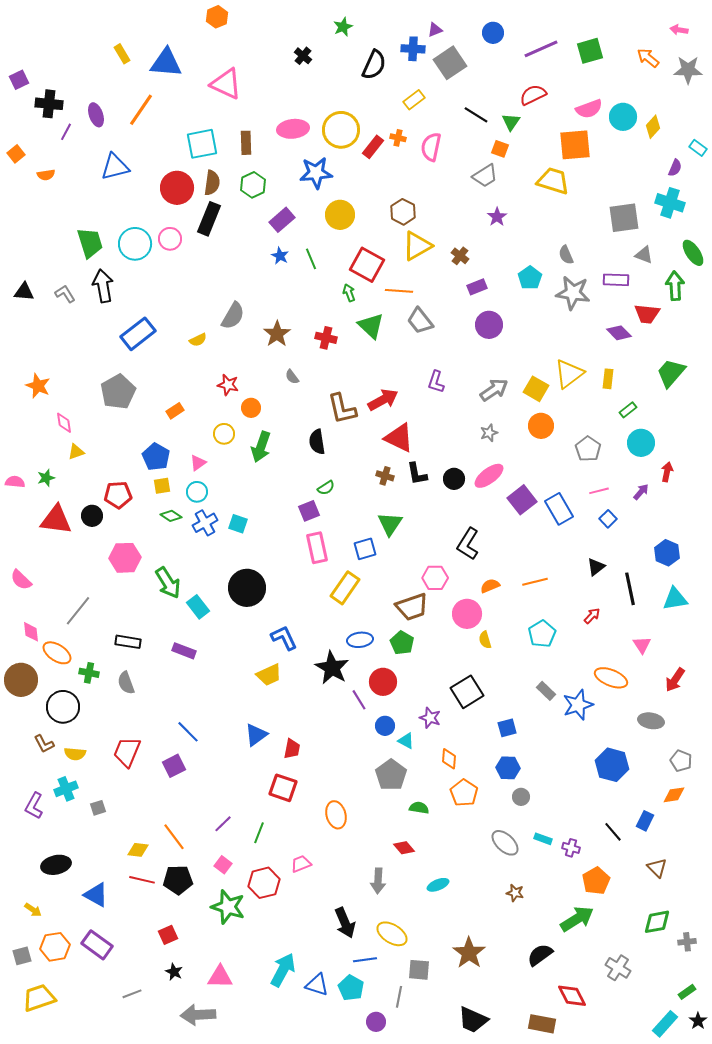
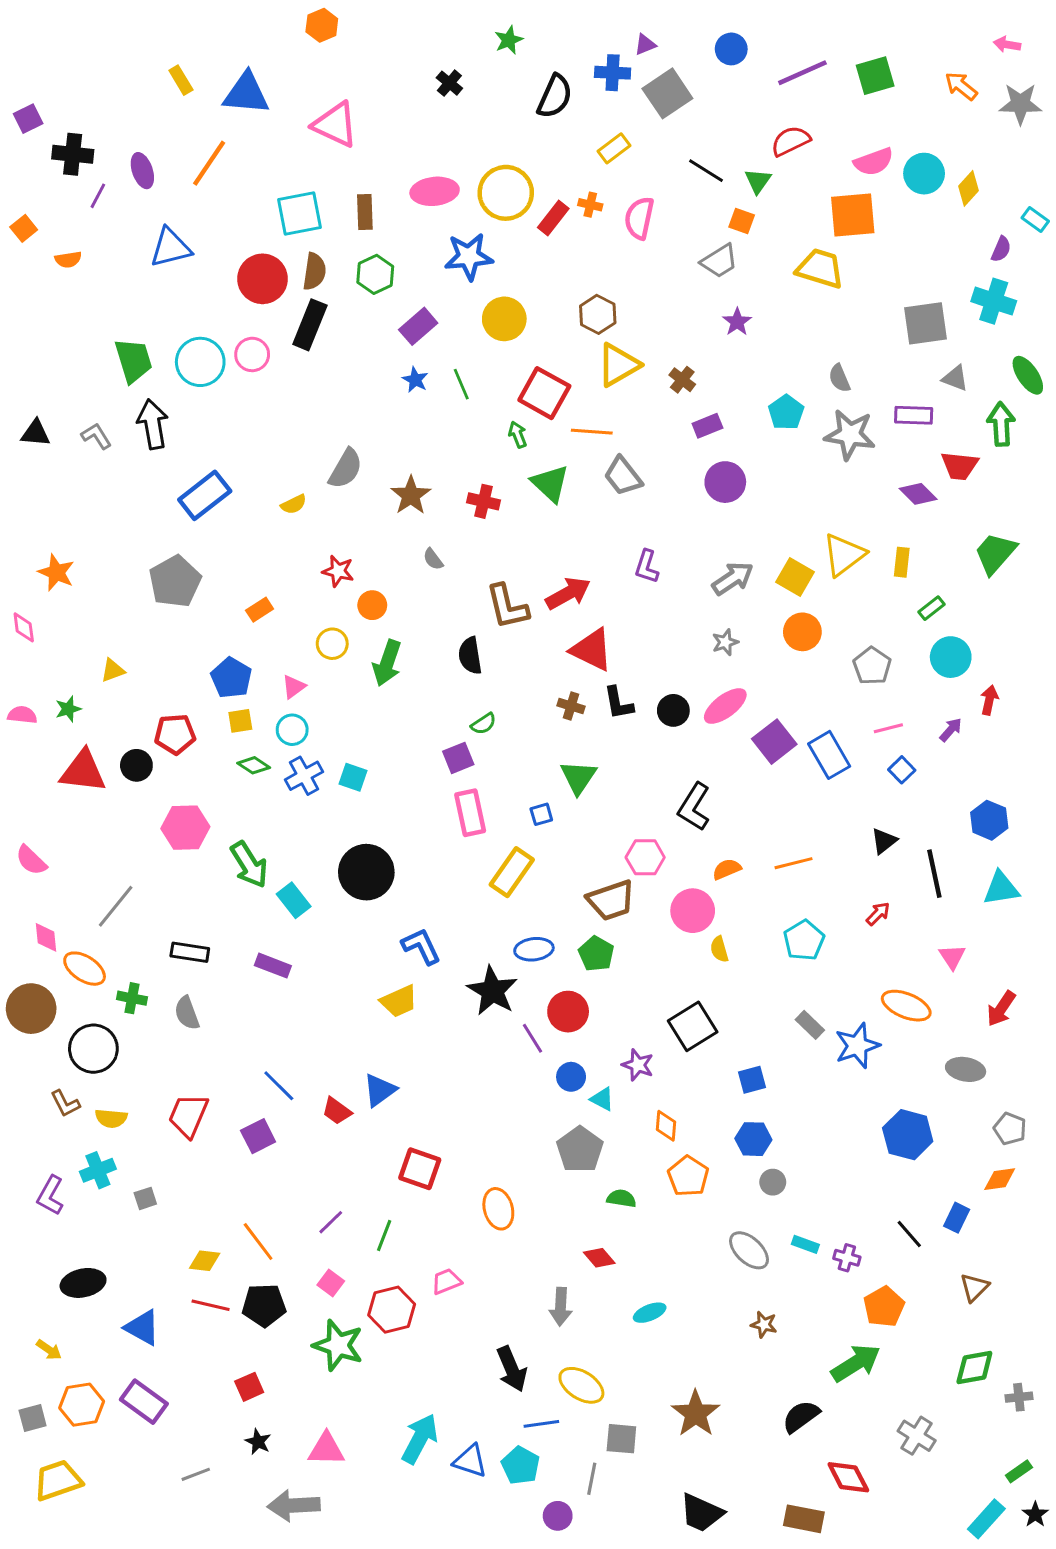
pink diamond: (64, 423) -> (24, 627), moved
blue square: (365, 549) -> (541, 814), size x0.7
red trapezoid: (292, 749) -> (337, 1111), moved, turned 115
brown triangle: (657, 868) -> (974, 1287), turned 30

